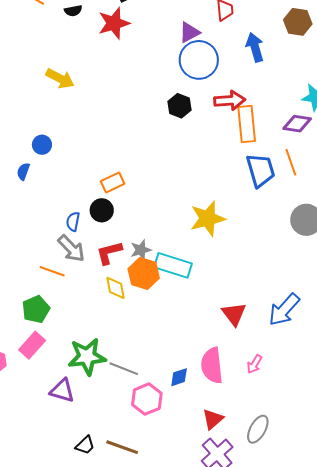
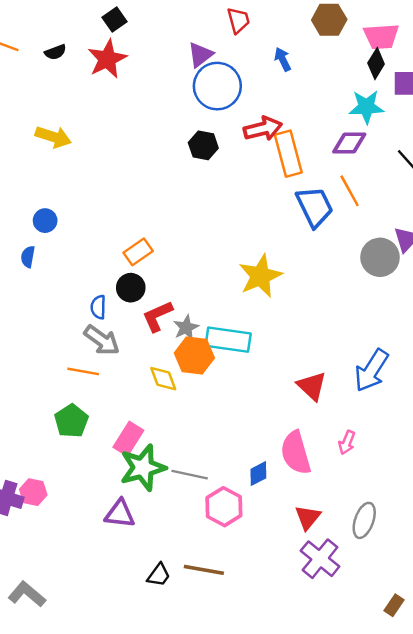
blue arrow: (255, 47) -> (283, 59), size x0.7
red L-shape: (109, 253) -> (157, 316), moved
pink rectangle: (32, 345) -> (128, 439), moved

